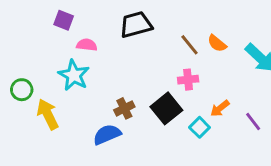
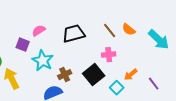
purple square: (64, 20) -> (23, 45), moved
black trapezoid: (136, 25) -> (74, 34), moved
pink semicircle: (87, 45) -> (39, 31), turned -40
cyan star: (74, 75) -> (43, 61), moved

